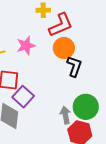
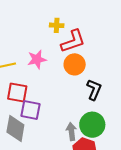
black L-shape: (74, 66) -> (94, 90), moved
purple square: (23, 97) -> (30, 110), turned -35

